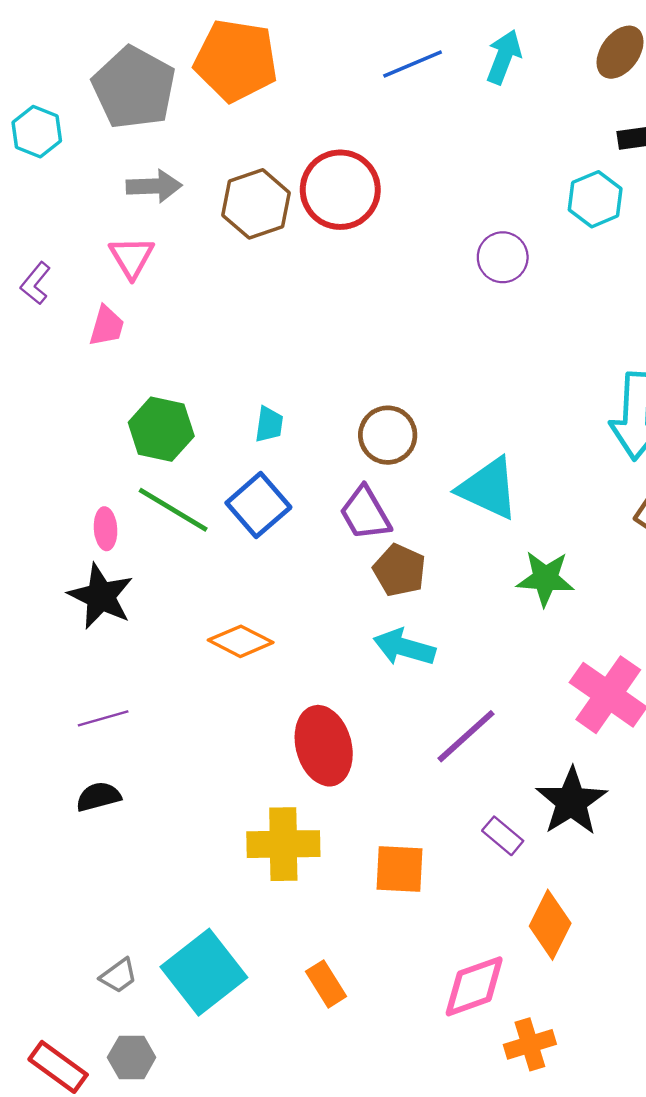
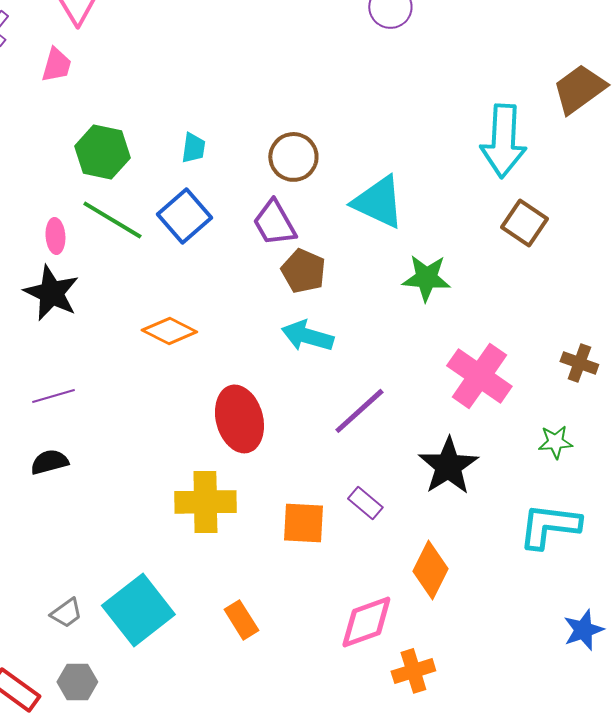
purple rectangle: (503, 836) -> (365, 503), moved

